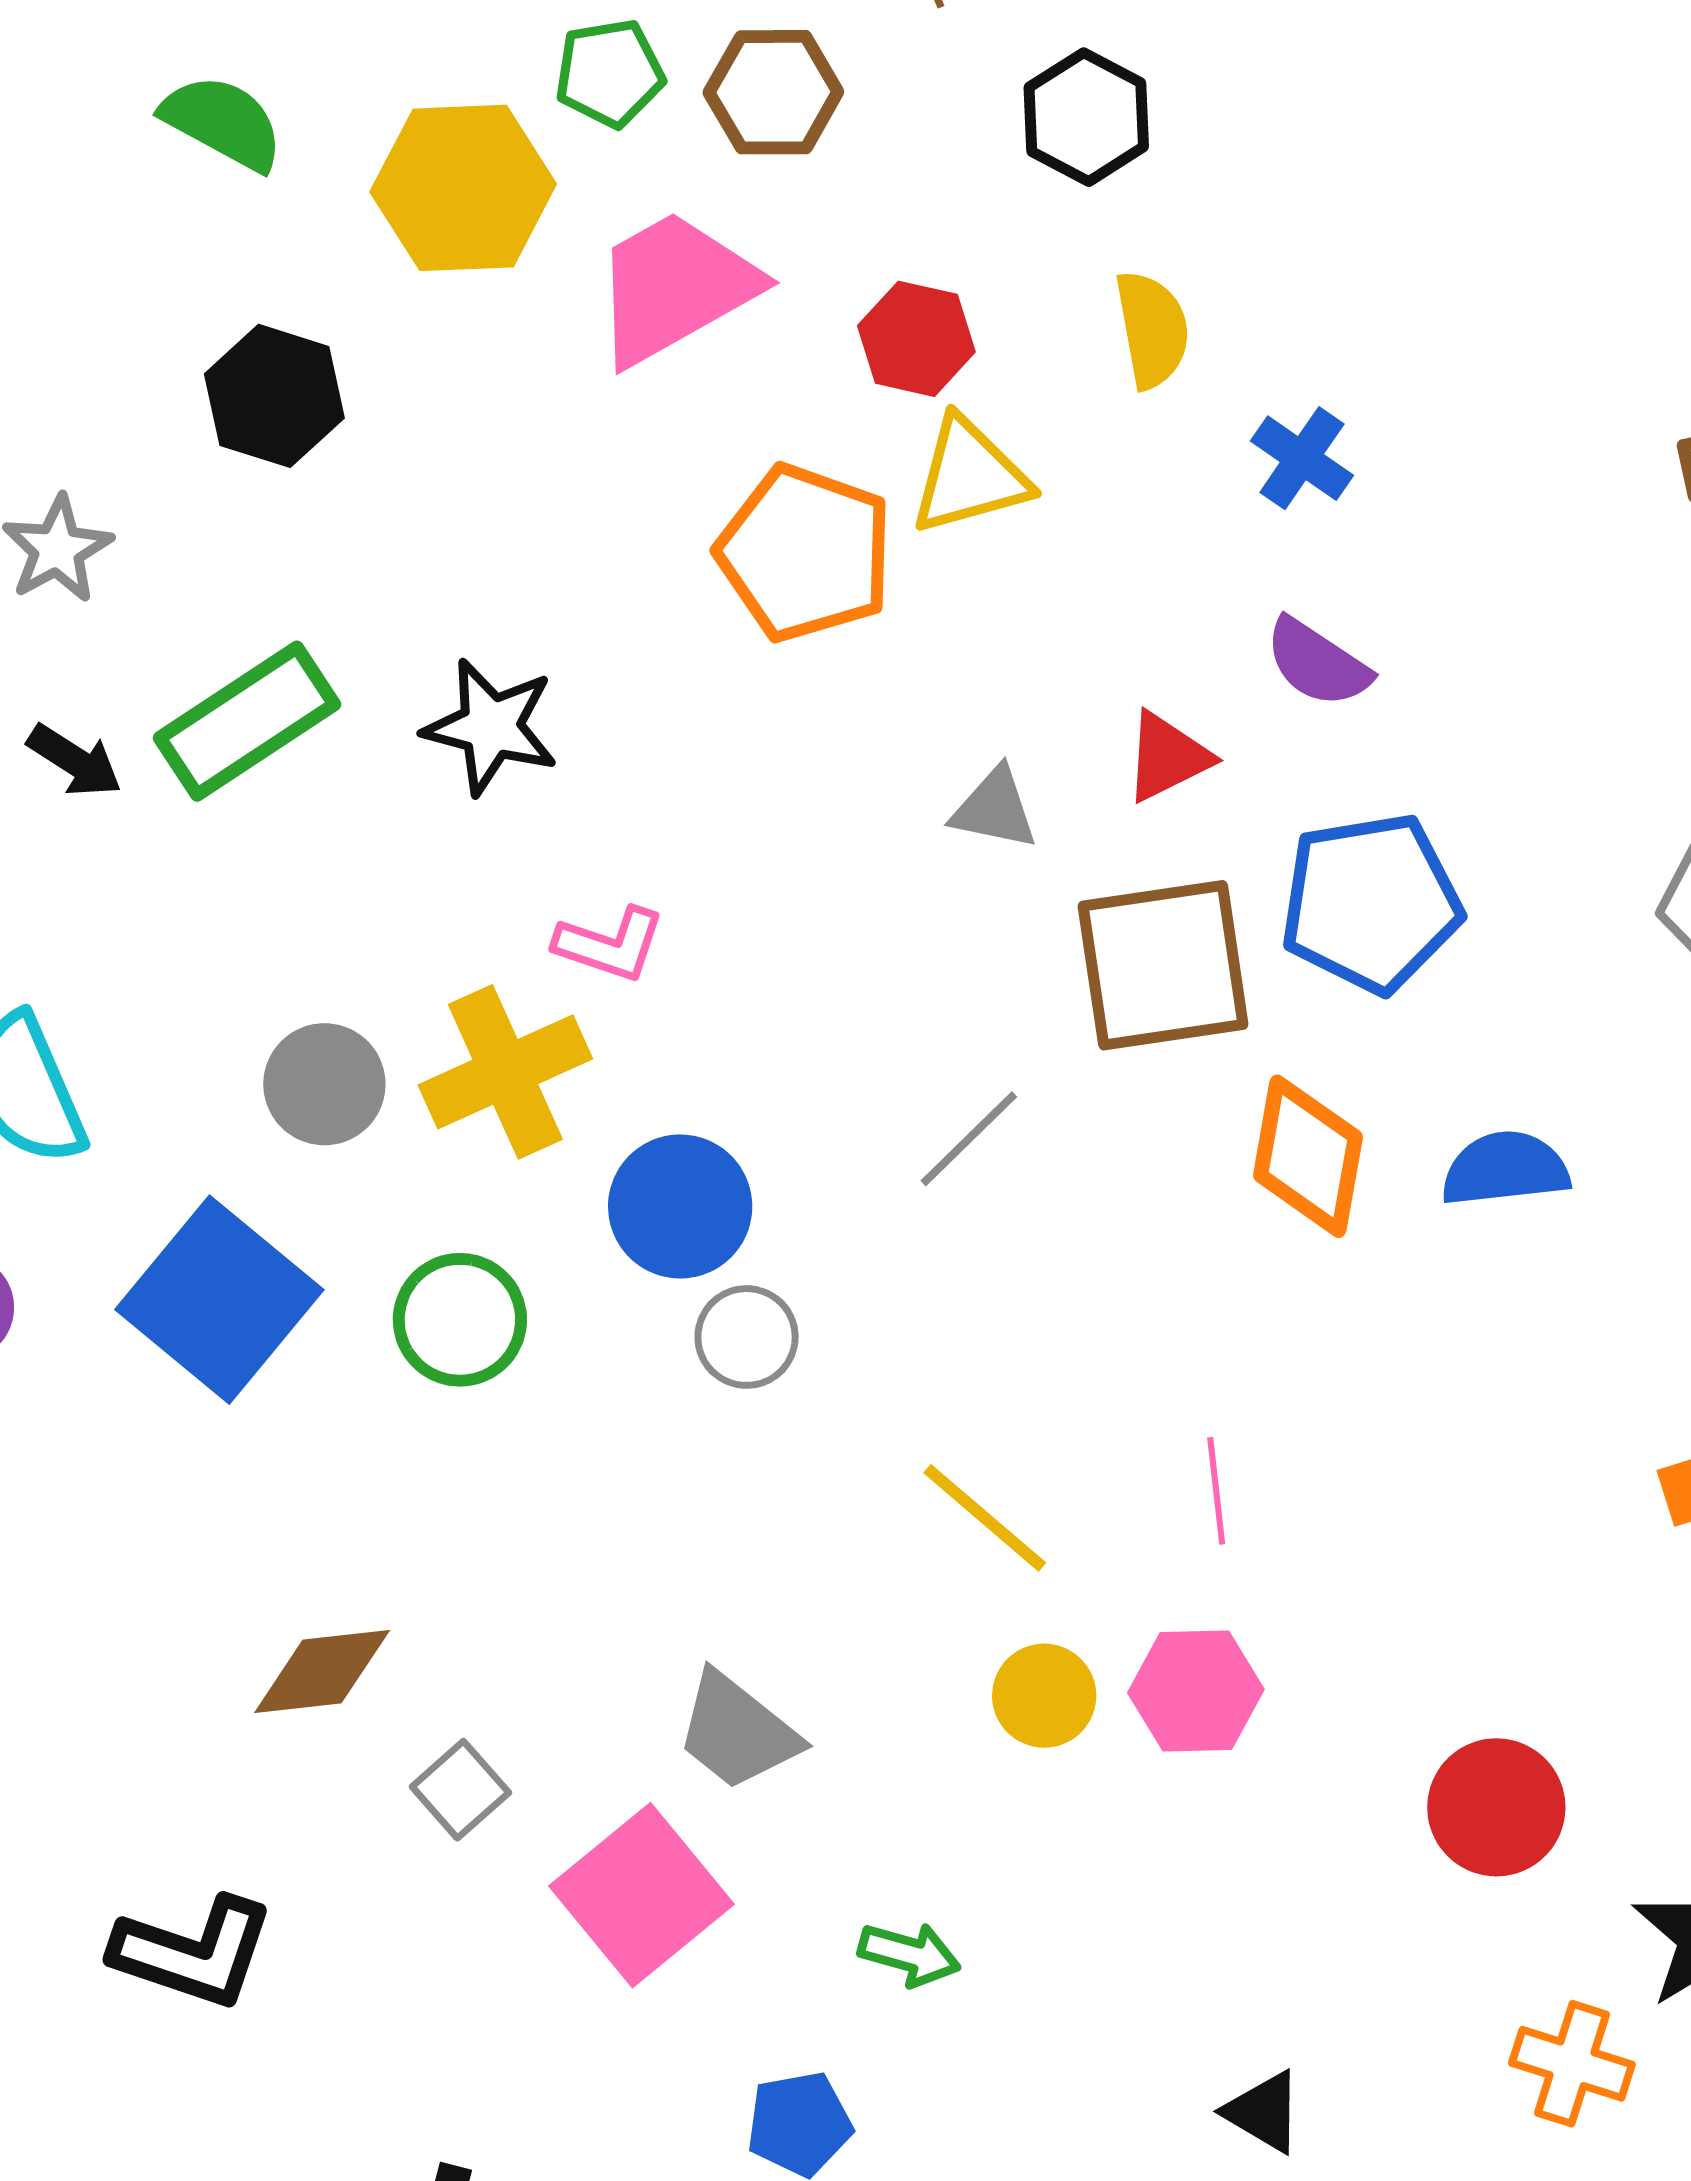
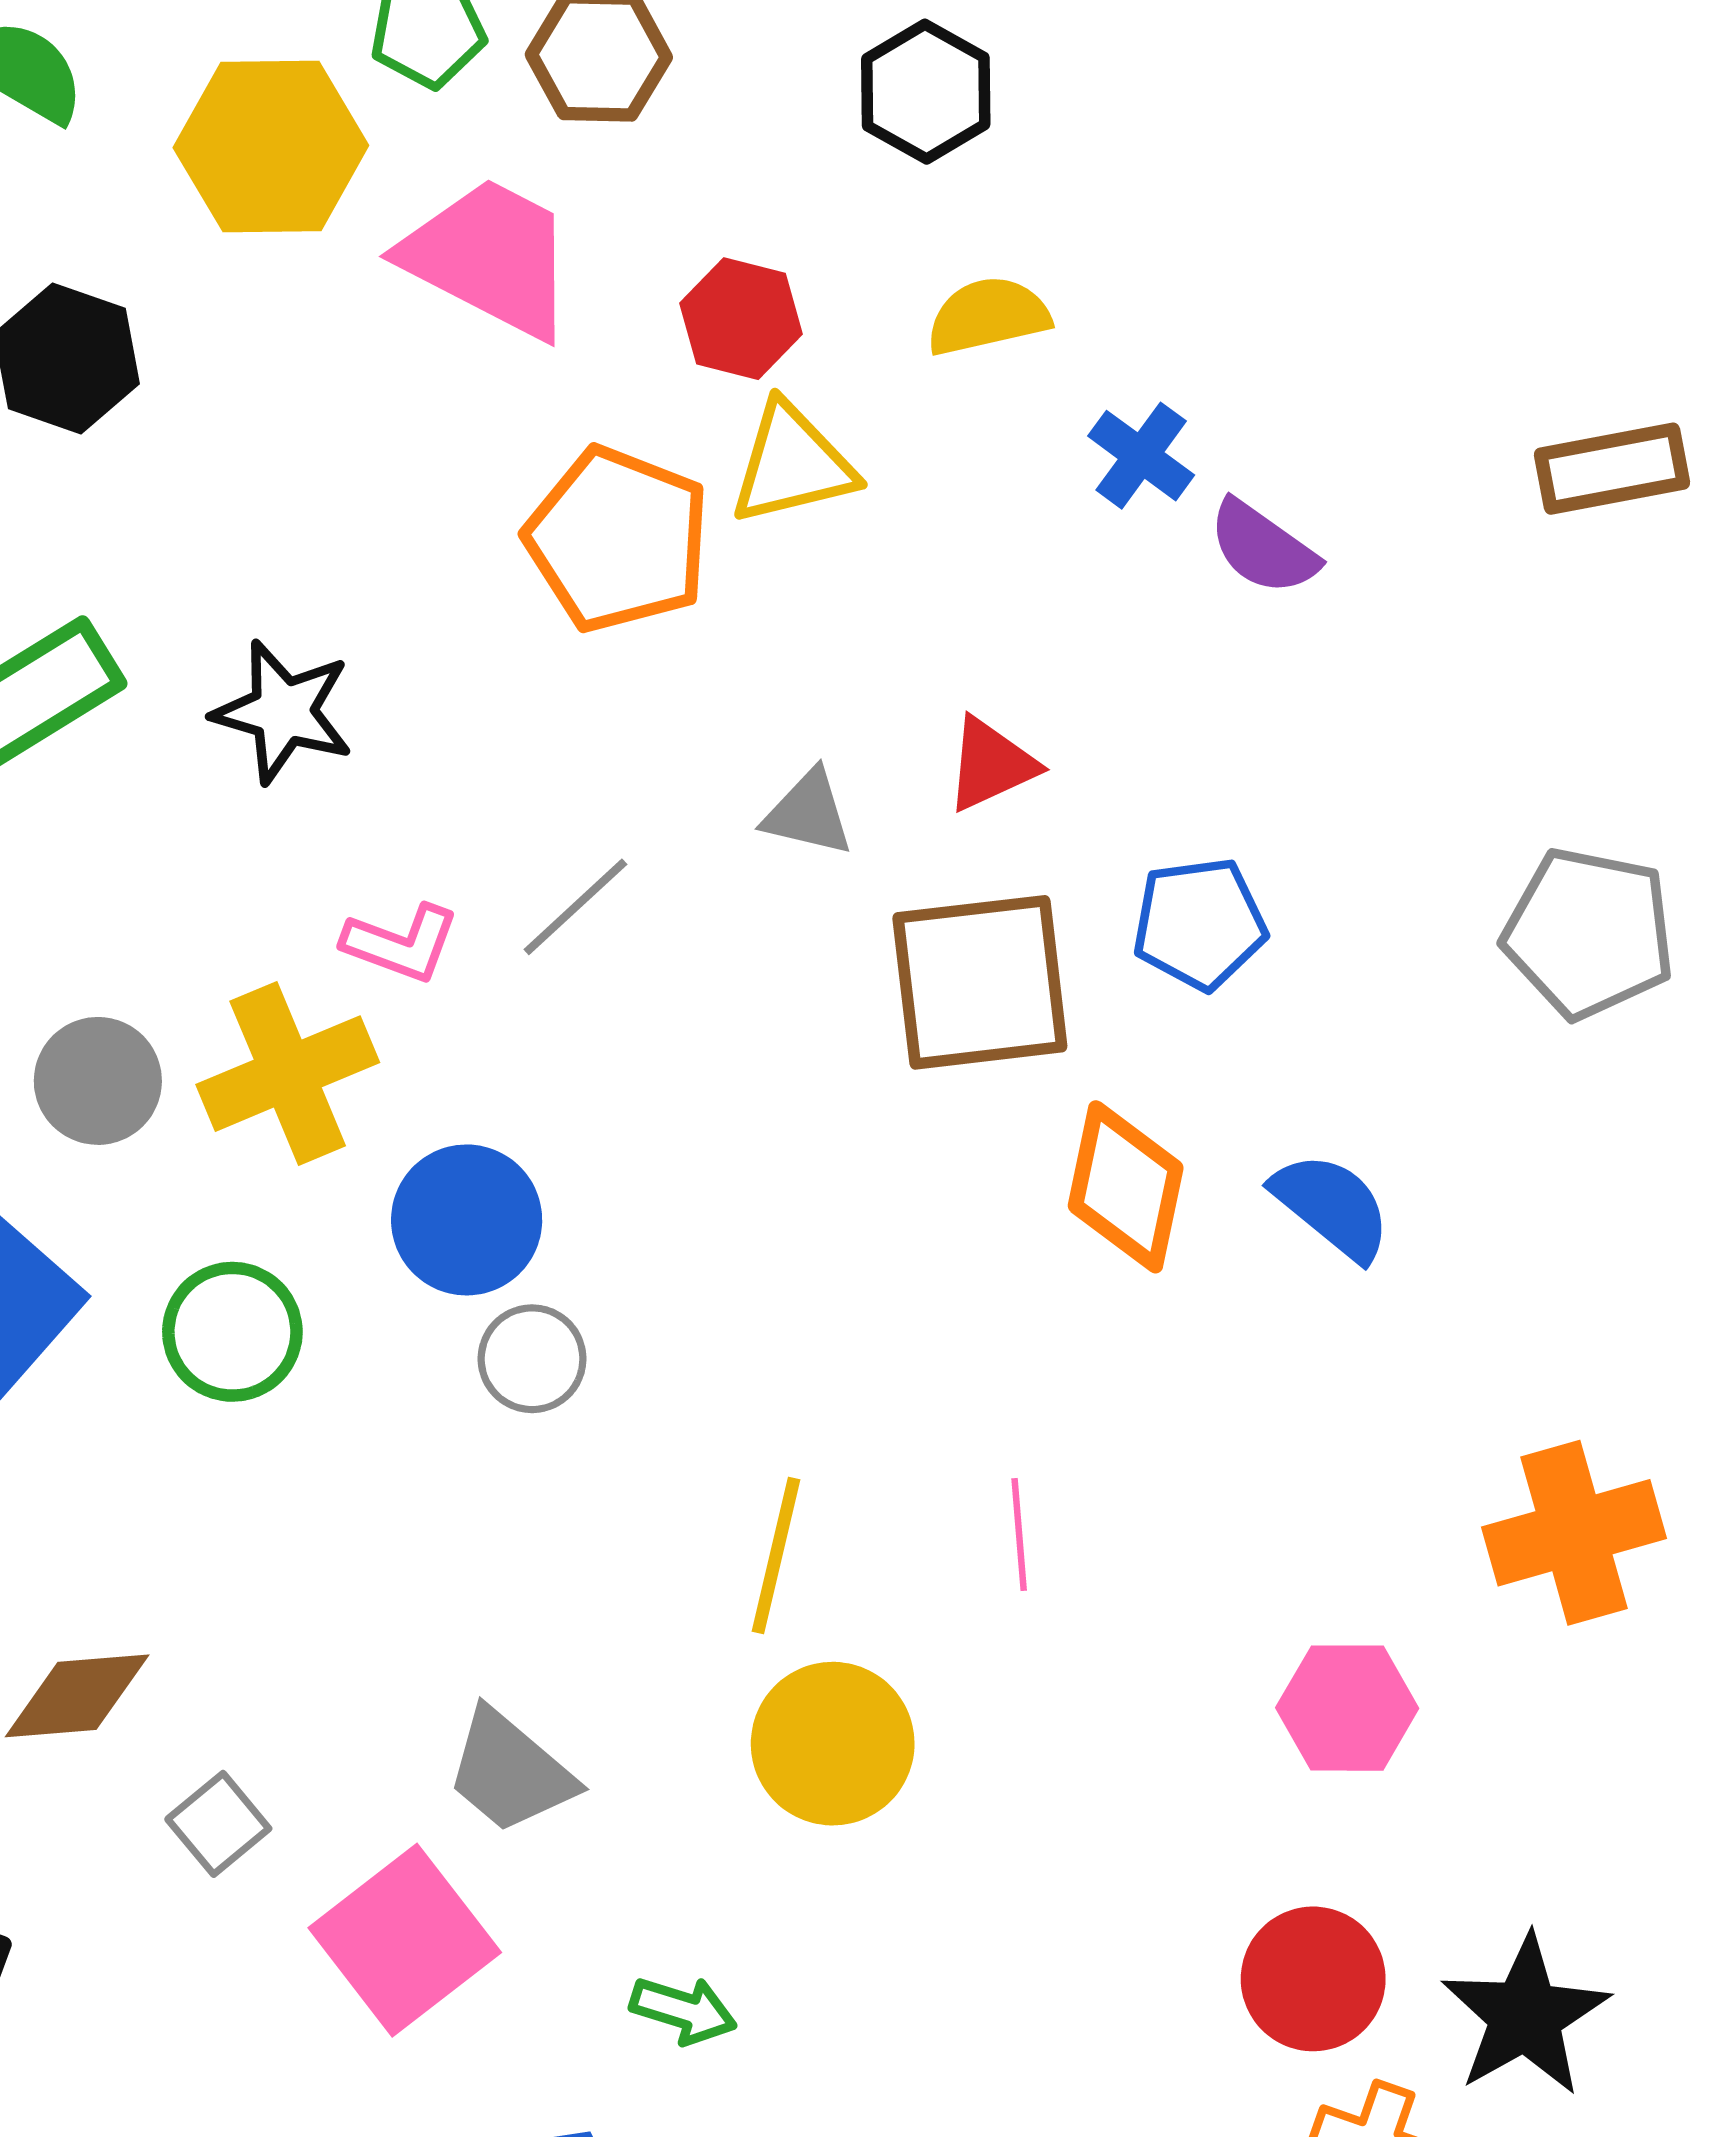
pink trapezoid: (675, 287) -> (489, 257), turned 55
yellow semicircle: (1152, 329) -> (988, 316), turned -94
purple semicircle: (1317, 663) -> (1263, 548), moved
blue pentagon: (1371, 903) -> (1199, 924), size x0.7
gray line: (969, 1139) -> (575, 907), moved
blue semicircle: (1505, 1169) -> (1332, 1206), turned 44
yellow line: (985, 1518) -> (776, 1556), turned 61
pink hexagon: (1196, 1691) -> (1347, 1708), moved
yellow circle: (1044, 1696) -> (833, 1744), size x1.5
red circle: (1496, 1807) -> (1313, 1979), moved

